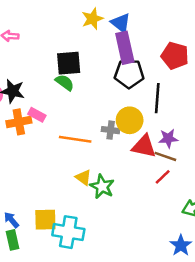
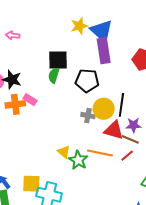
blue triangle: (121, 23) -> (102, 31), size x1.4
black pentagon: (129, 74) -> (87, 81), moved
green semicircle: (65, 83) -> (54, 75), turned -112
black line: (157, 98) -> (121, 105), moved
orange line: (75, 139) -> (100, 153), moved

